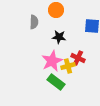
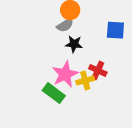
gray semicircle: (34, 22) -> (65, 25), moved, turned 56
green rectangle: (56, 82) -> (54, 93), moved

